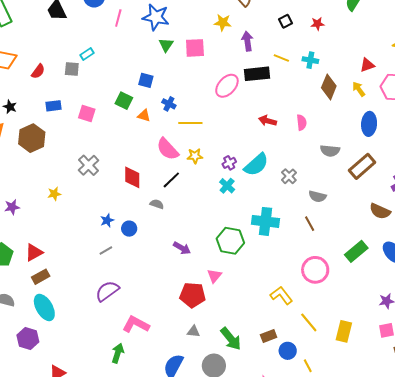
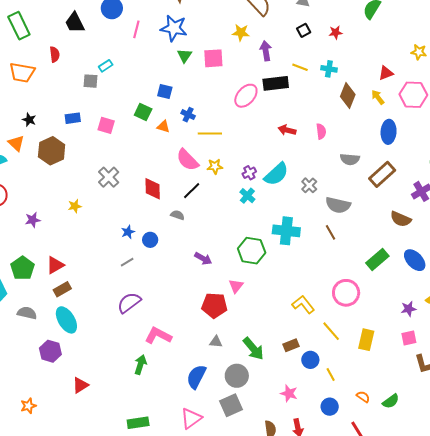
red semicircle: (38, 71) -> (55, 54), moved, turned -42
gray semicircle: (317, 196) -> (338, 205), size x1.4
pink circle: (315, 270) -> (346, 293), moved

